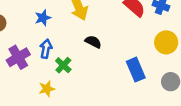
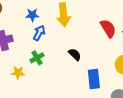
black semicircle: (93, 42) -> (75, 54), moved
blue arrow: (46, 49) -> (39, 33), moved

